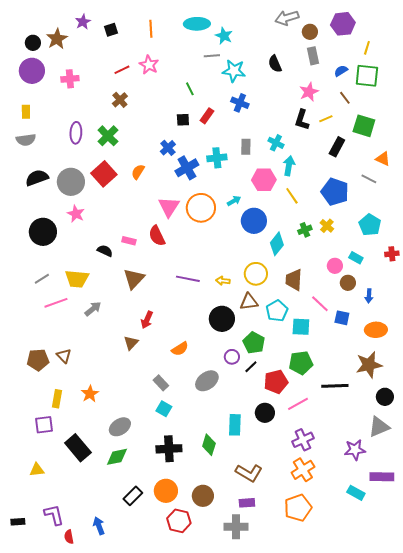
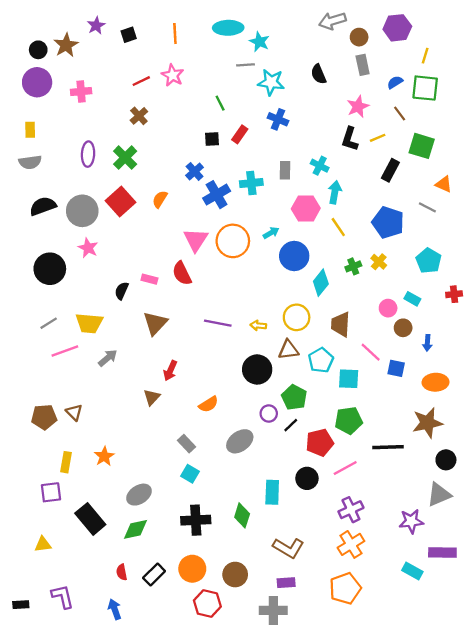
black semicircle: (105, 251) -> (122, 291), turned -91
red semicircle: (69, 537) -> (122, 572), moved

